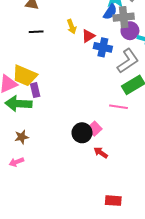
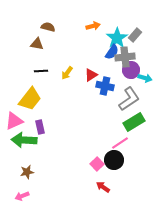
yellow arrow: (72, 27) -> (67, 73), moved, turned 56
yellow trapezoid: (25, 75) -> (30, 99), moved, turned -75
pink line: (118, 107) -> (120, 143), turned -42
black circle: (82, 133) -> (114, 160), moved

